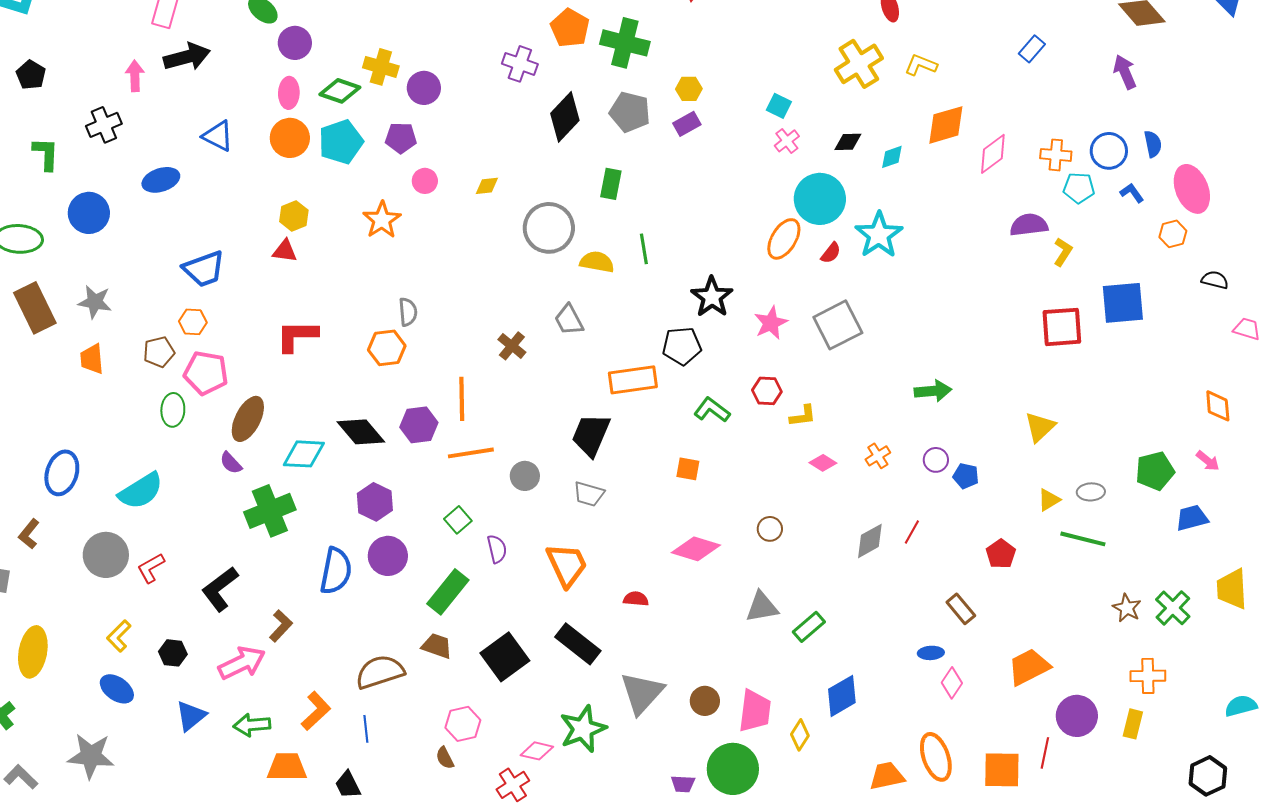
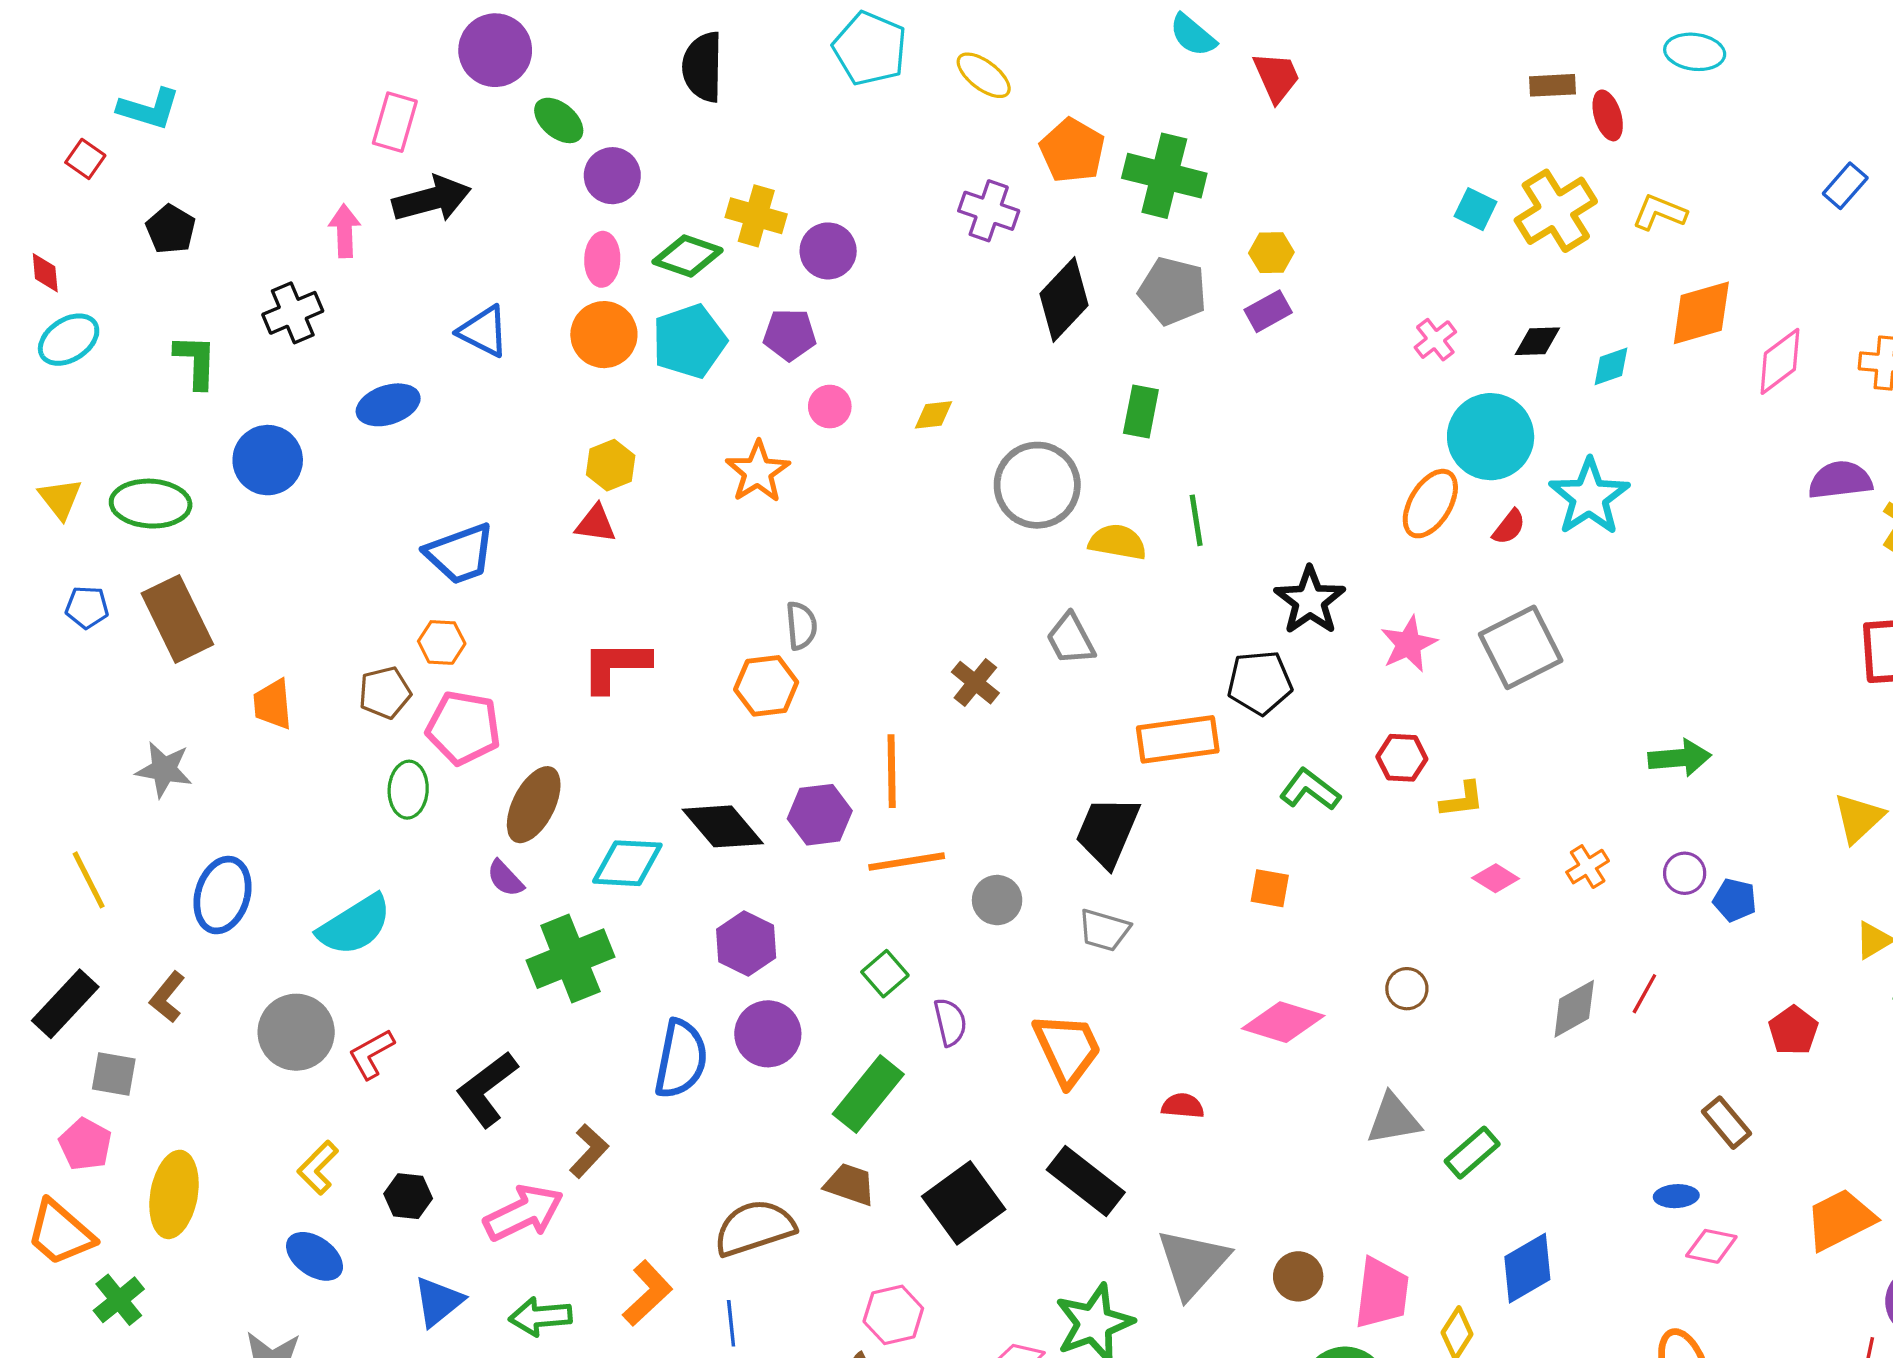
cyan square: (779, 106) -> (1476, 209), moved
gray star: (95, 302) -> (164, 770), moved
pink diamond: (952, 683) -> (1711, 1246), turned 68

